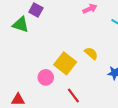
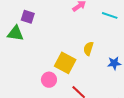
yellow semicircle: (91, 53) -> (88, 49), turned -104

